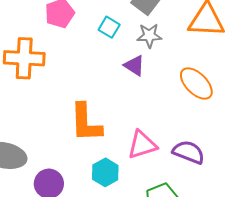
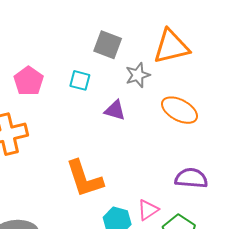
gray star: (149, 36) -> (138, 75), moved
pink triangle: (142, 145) -> (148, 210), moved, size x0.7

